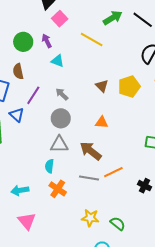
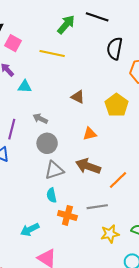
yellow pentagon: (129, 87) -> (117, 105), moved
gray line: (89, 178) -> (97, 207), moved

